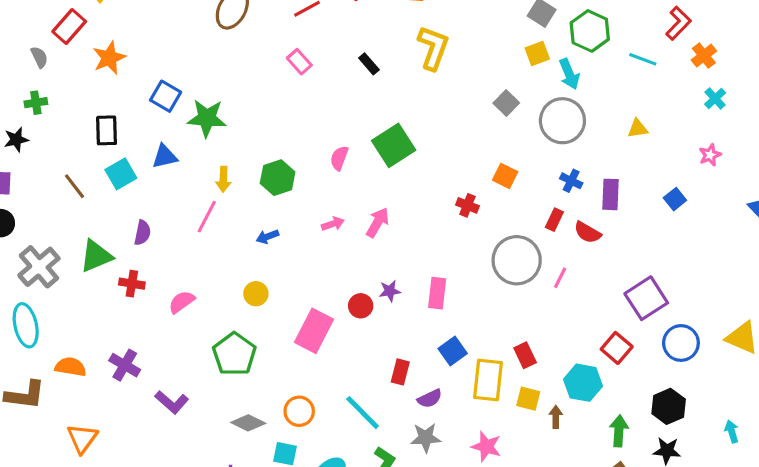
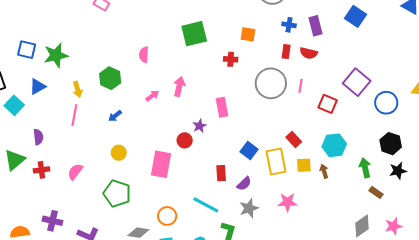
green square: (394, 145) -> (194, 34), moved, turned 36
blue square: (675, 199) -> (356, 16), size x1.5
pink rectangle: (437, 293) -> (222, 107), moved
red square: (617, 348) -> (328, 104), moved

